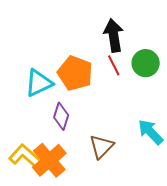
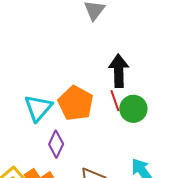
green circle: (146, 63) -> (133, 109), moved
cyan triangle: (39, 83) -> (38, 108), turned -32

